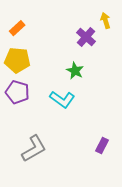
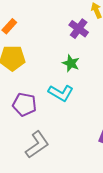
purple pentagon: (17, 92) -> (25, 104), moved

